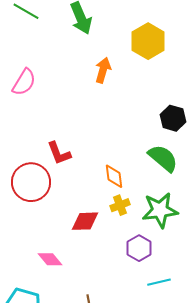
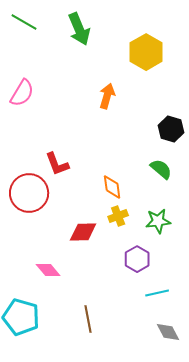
orange arrow: (103, 70) -> (107, 96), moved
green semicircle: (163, 158) -> (161, 169), size x0.7
green star: (160, 210) -> (158, 221), size x0.7

